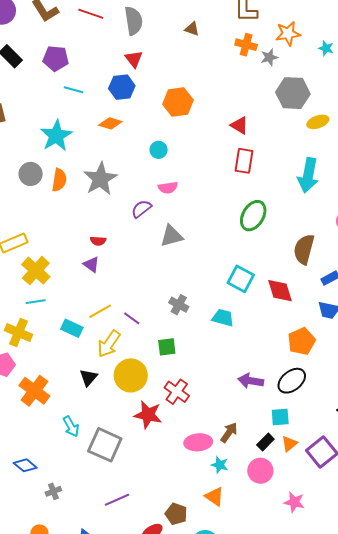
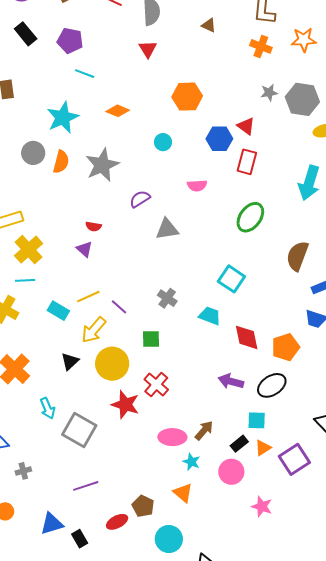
gray star: (269, 57) -> (269, 93), moved
blue hexagon: (122, 87) -> (219, 139), moved
pink semicircle: (168, 188) -> (197, 186), moved
red diamond: (280, 291) -> (247, 337), moved

